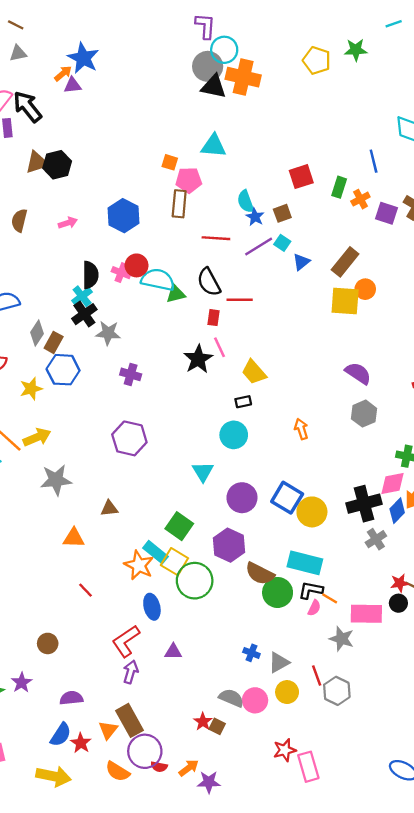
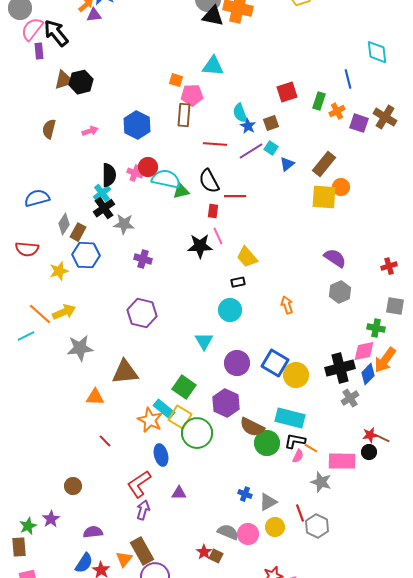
black star: (198, 359) -> (200, 246), turned 30
brown triangle: (109, 508) -> (125, 372), size x1.8

